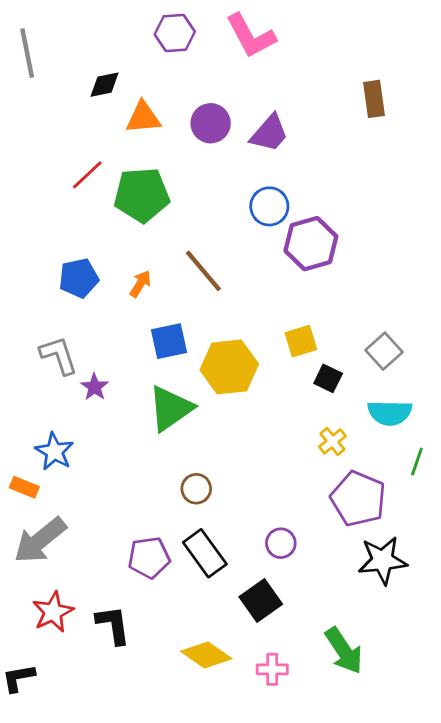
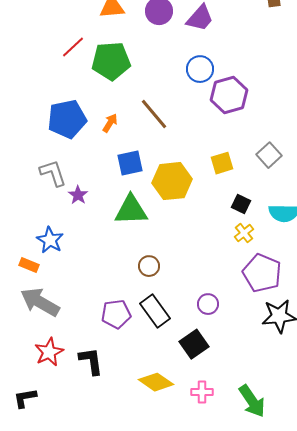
blue pentagon: (79, 278) -> (67, 119), size x1.4
gray square: (384, 351) -> (269, 155), moved
black square: (328, 378) -> (241, 204), moved
green triangle: (170, 408) -> (131, 210), turned 33
gray arrow: (40, 540) -> (40, 302), turned 69
green arrow: (344, 651) -> (252, 401), moved

